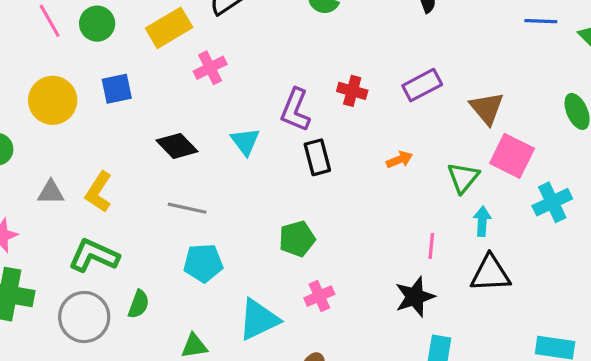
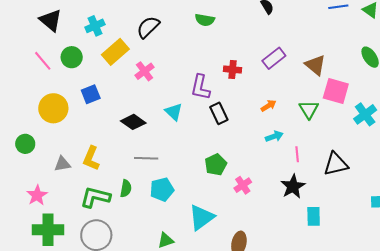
cyan arrow: (482, 221) -> (274, 136), moved, turned 78
pink cross: (319, 296) -> (243, 185), moved
green semicircle: (139, 304) -> (126, 188), moved

